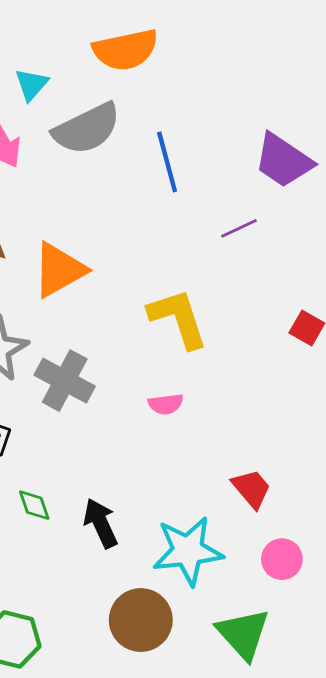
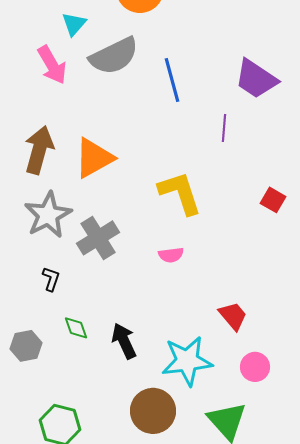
purple line: (239, 228) -> (224, 128), turned -60
gray cross: (65, 381) -> (98, 238), turned 30

